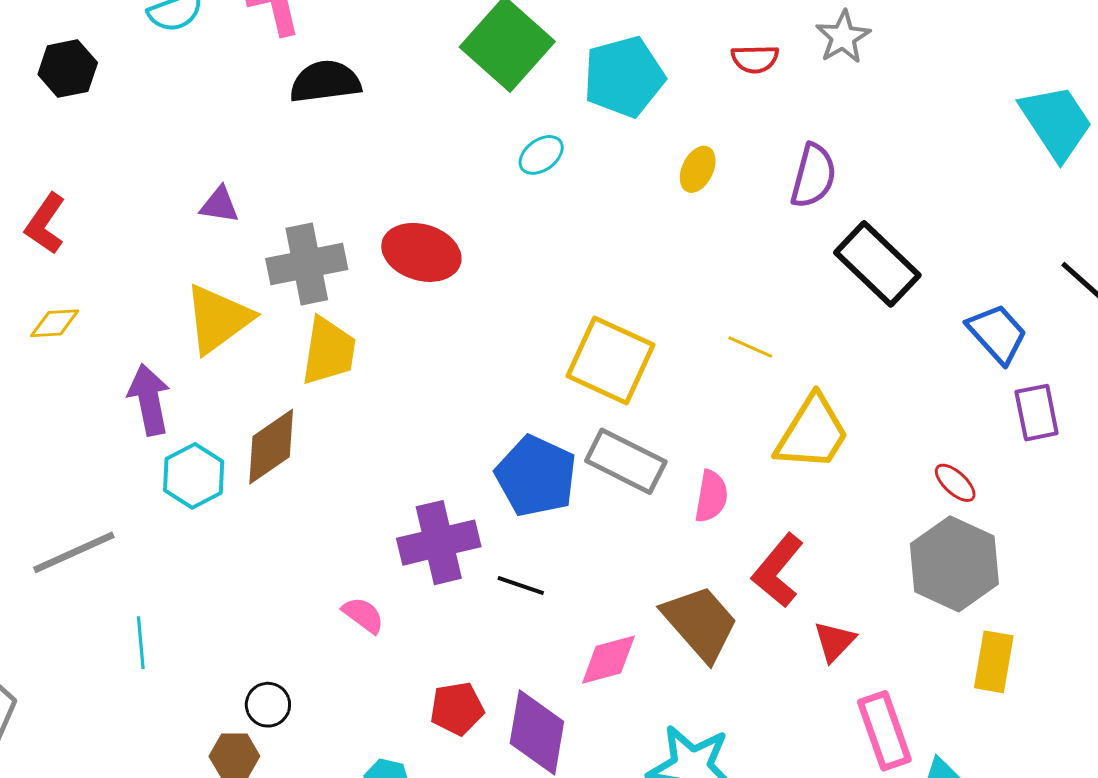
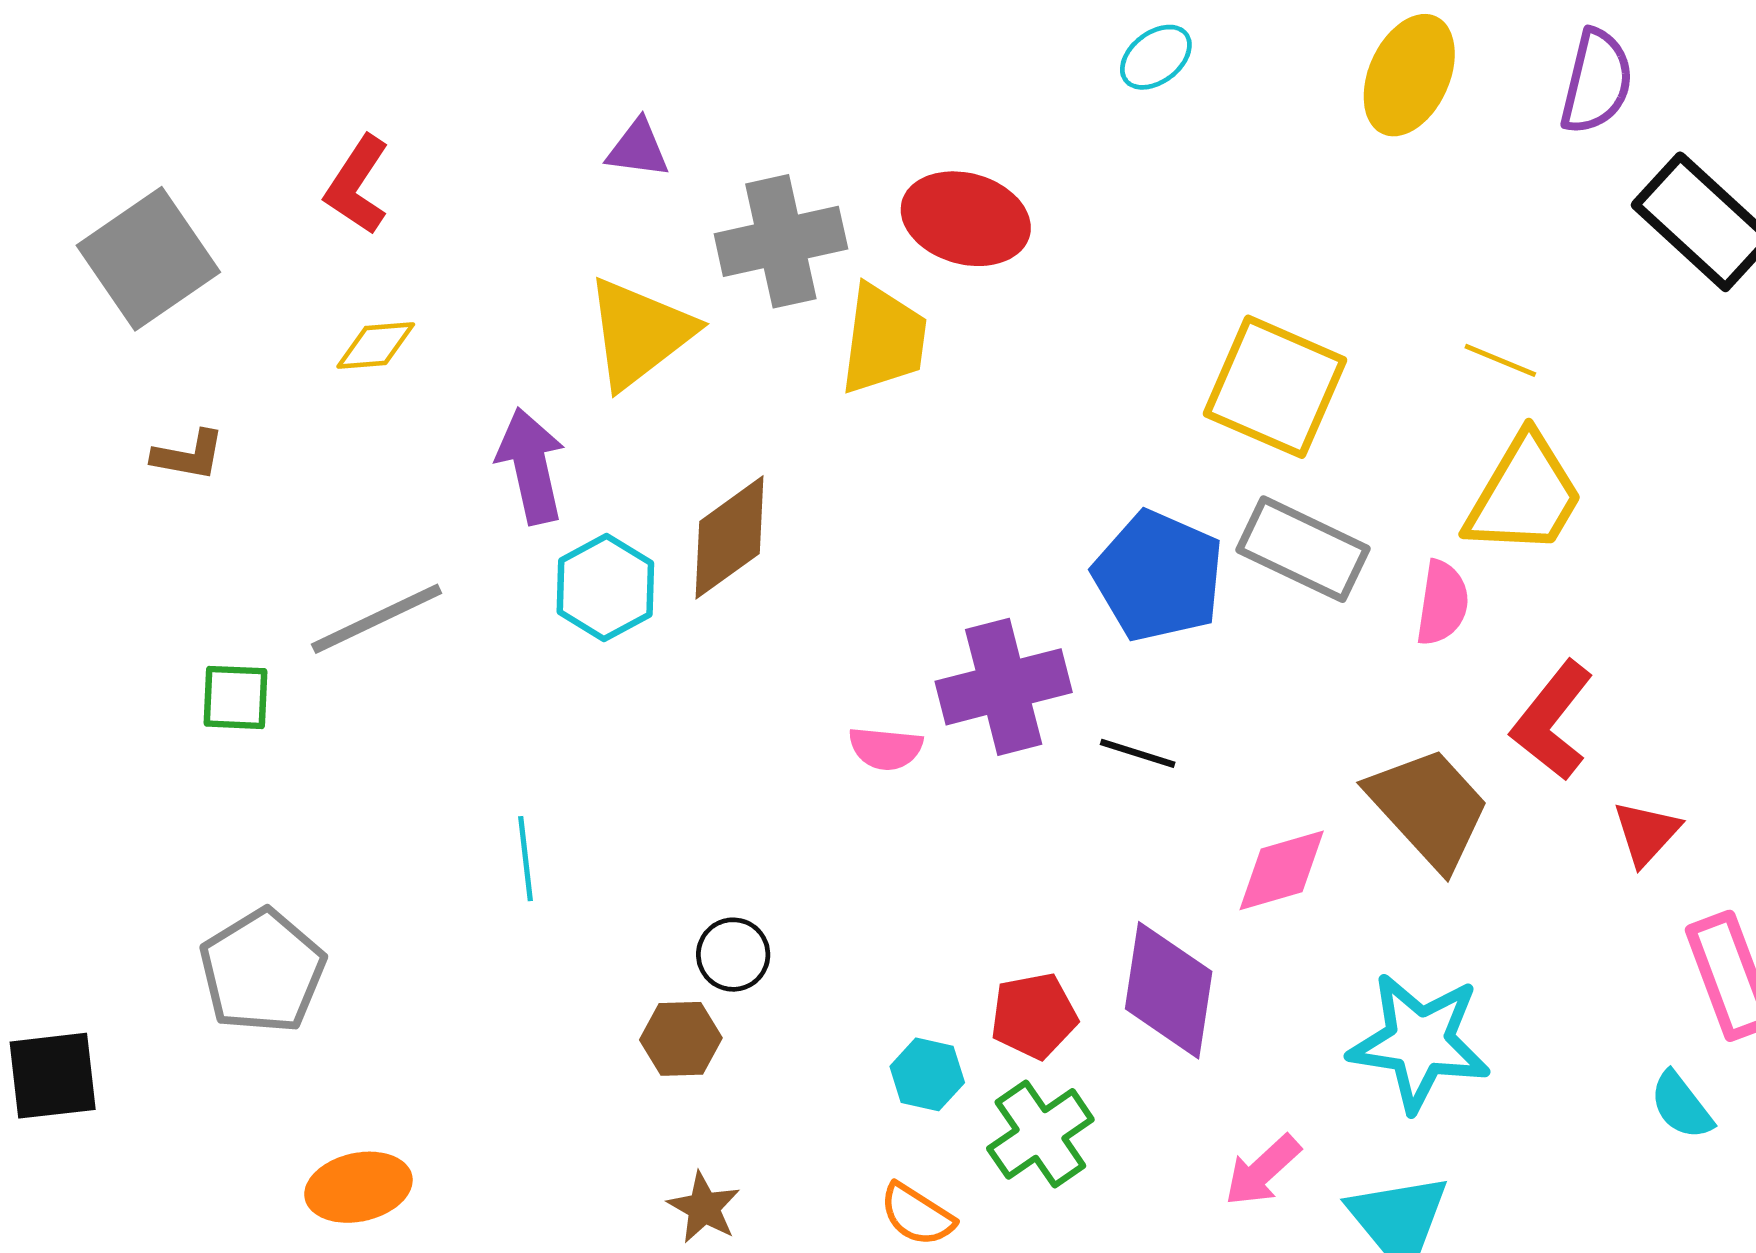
yellow ellipse: (698, 169) -> (1409, 75), size x1.6
yellow trapezoid: (329, 351) -> (883, 339), moved
yellow trapezoid: (812, 433) -> (1524, 495), moved
gray line: (74, 552) -> (377, 619), moved
pink semicircle: (363, 615) -> (886, 748), moved, turned 150
red pentagon: (457, 709) -> (1034, 1016), moved

